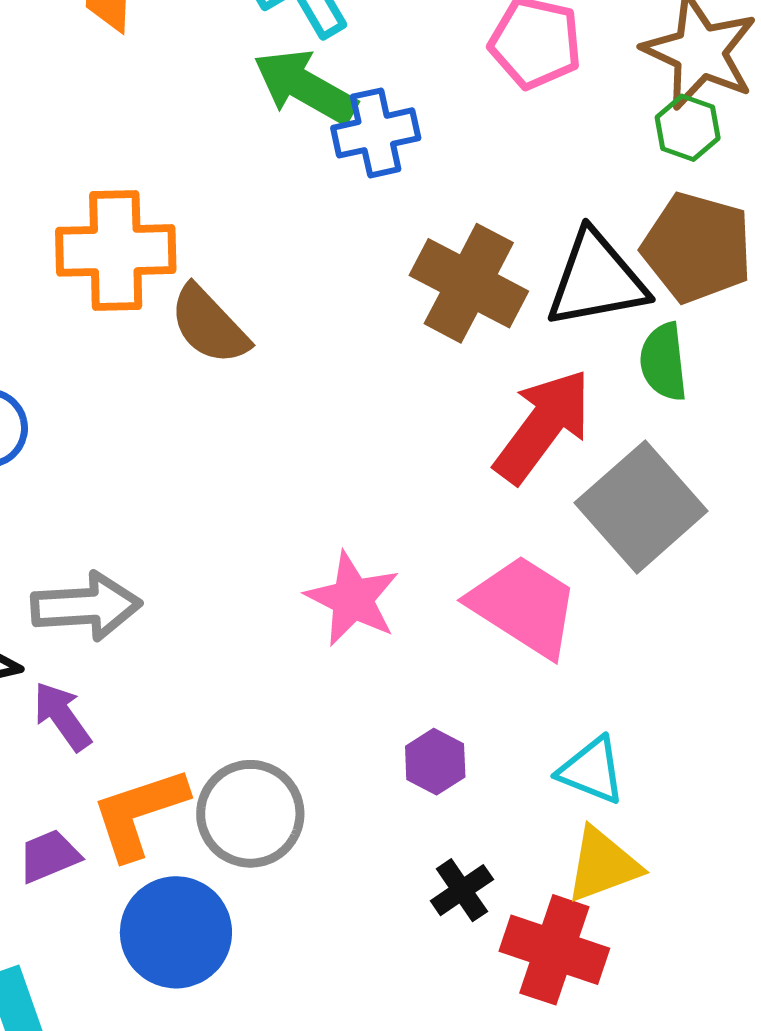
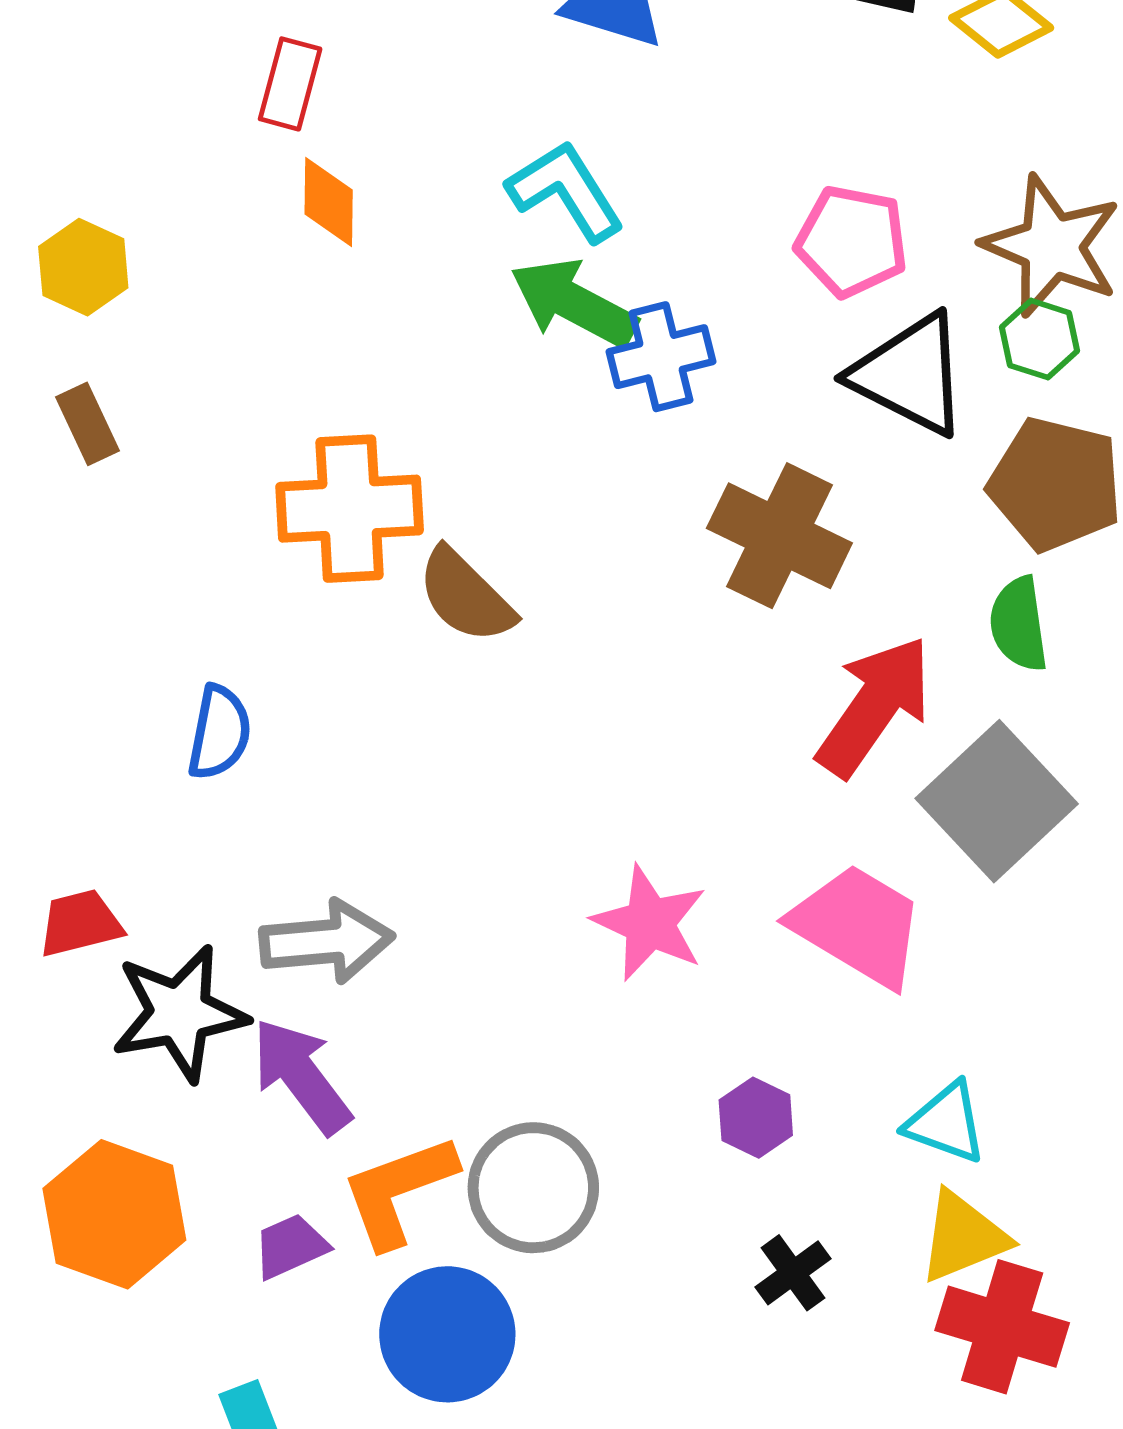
black triangle: (596, 280) -> (910, 375), moved, turned 39
purple arrow: (62, 716) -> (301, 1076), size x1.4
red cross: (554, 950) -> (1002, 1327), moved

